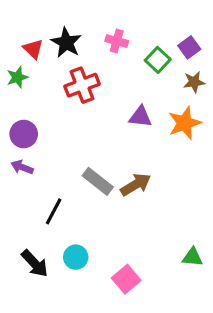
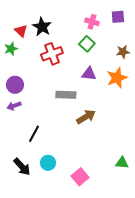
pink cross: (117, 41) -> (92, 22), moved
purple square: (189, 47) -> (118, 17), moved, turned 32
green square: (158, 60) -> (87, 44), moved
purple arrow: (22, 167) -> (14, 106), turned -40
gray rectangle: (98, 181) -> (66, 95), moved, turned -36

